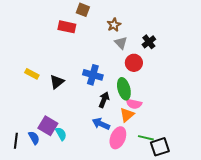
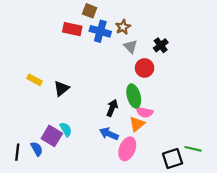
blue cross: (93, 75) -> (100, 31), moved
cyan semicircle: (61, 134) -> (66, 129), moved
green line: (146, 138) -> (193, 149), moved

